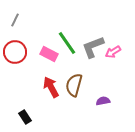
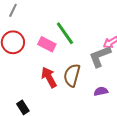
gray L-shape: (93, 47) -> (100, 56), moved

